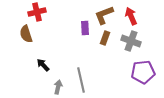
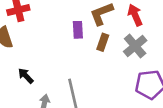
gray cross: (131, 41) -> (135, 46), turned 30

